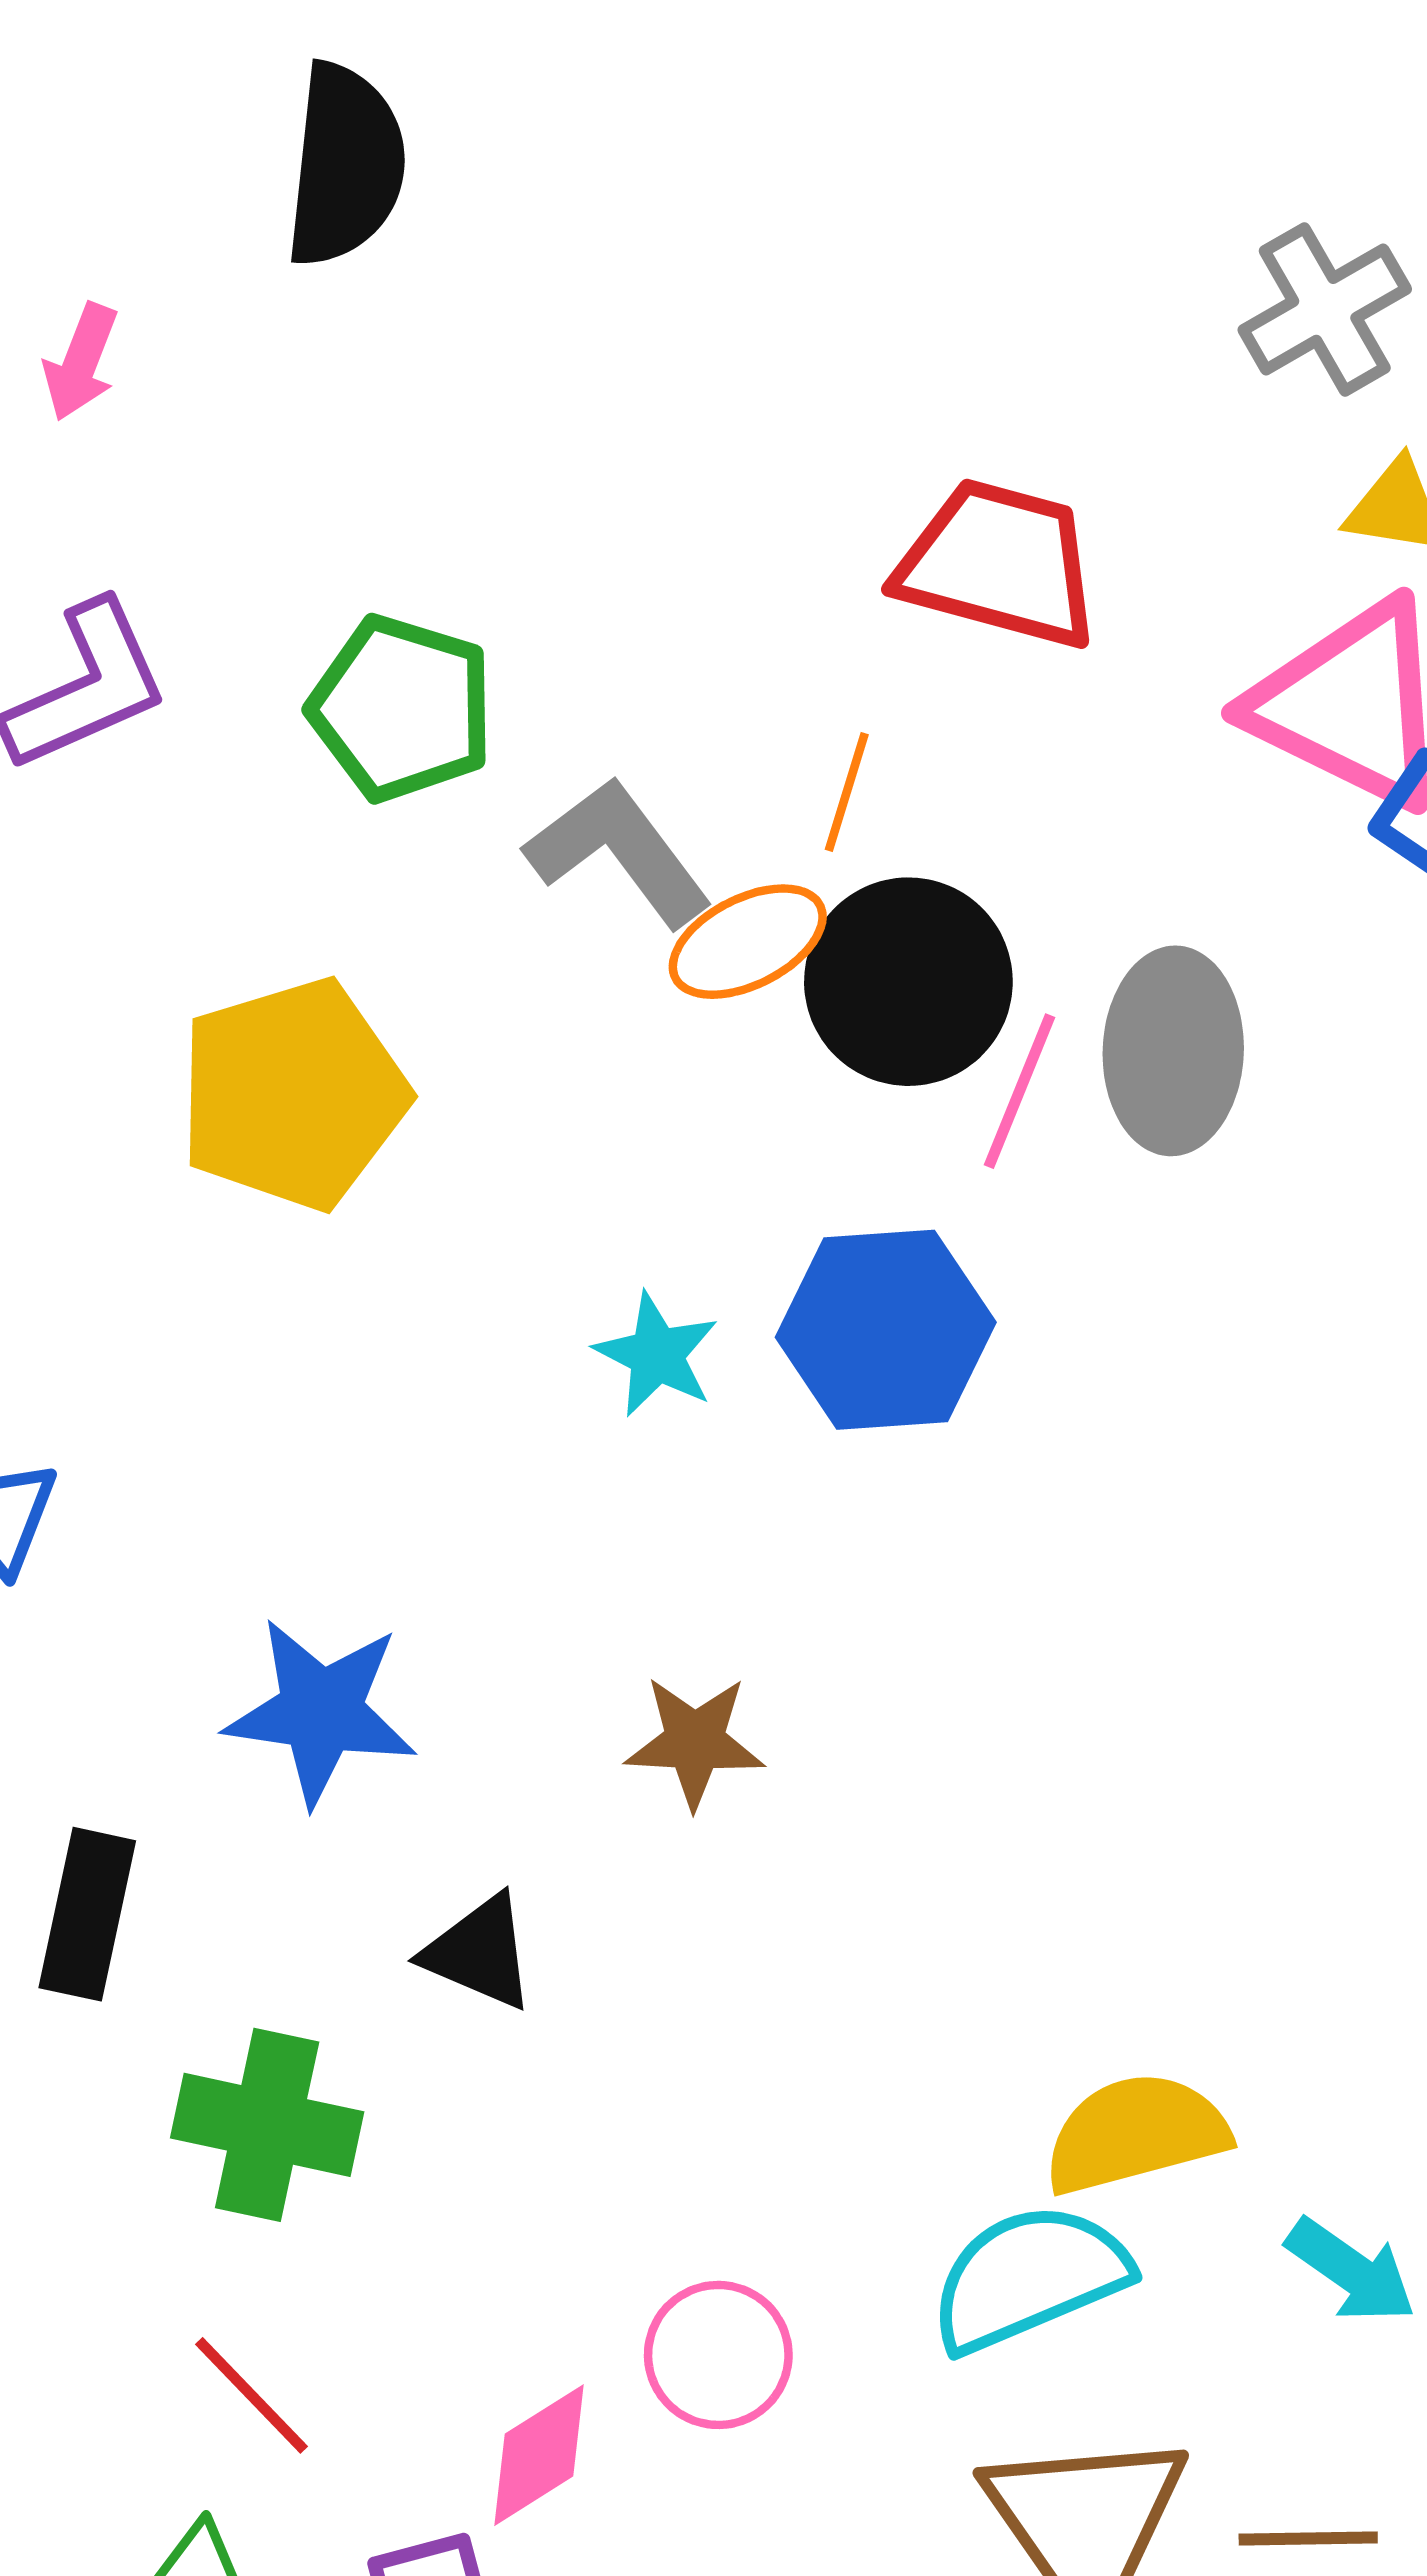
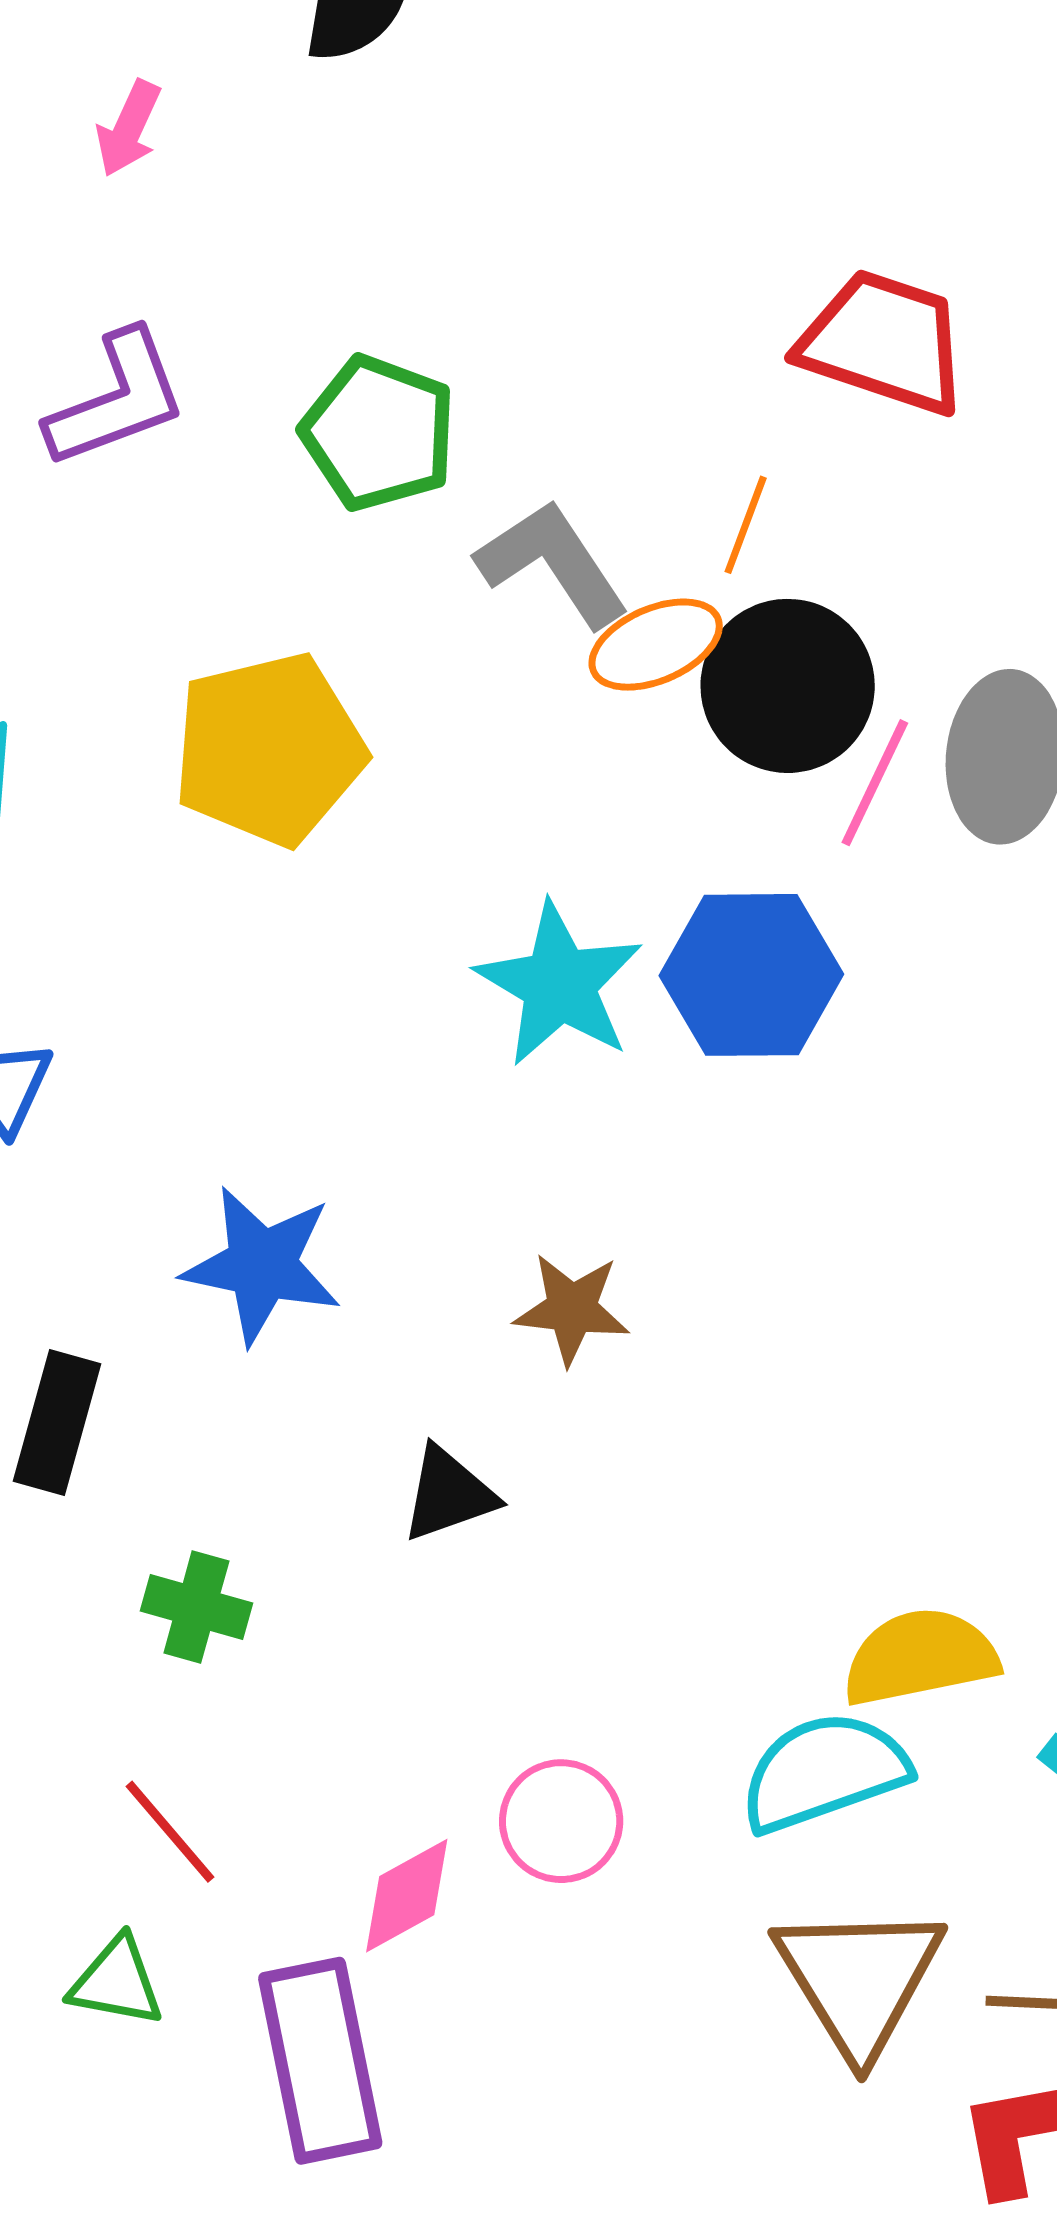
cyan star: (657, 1355) -> (559, 984), size x1.6
black triangle: (479, 1952) -> (449, 1494), moved, turned -46
green cross: (267, 2125) -> (196, 1607), size x0.7

